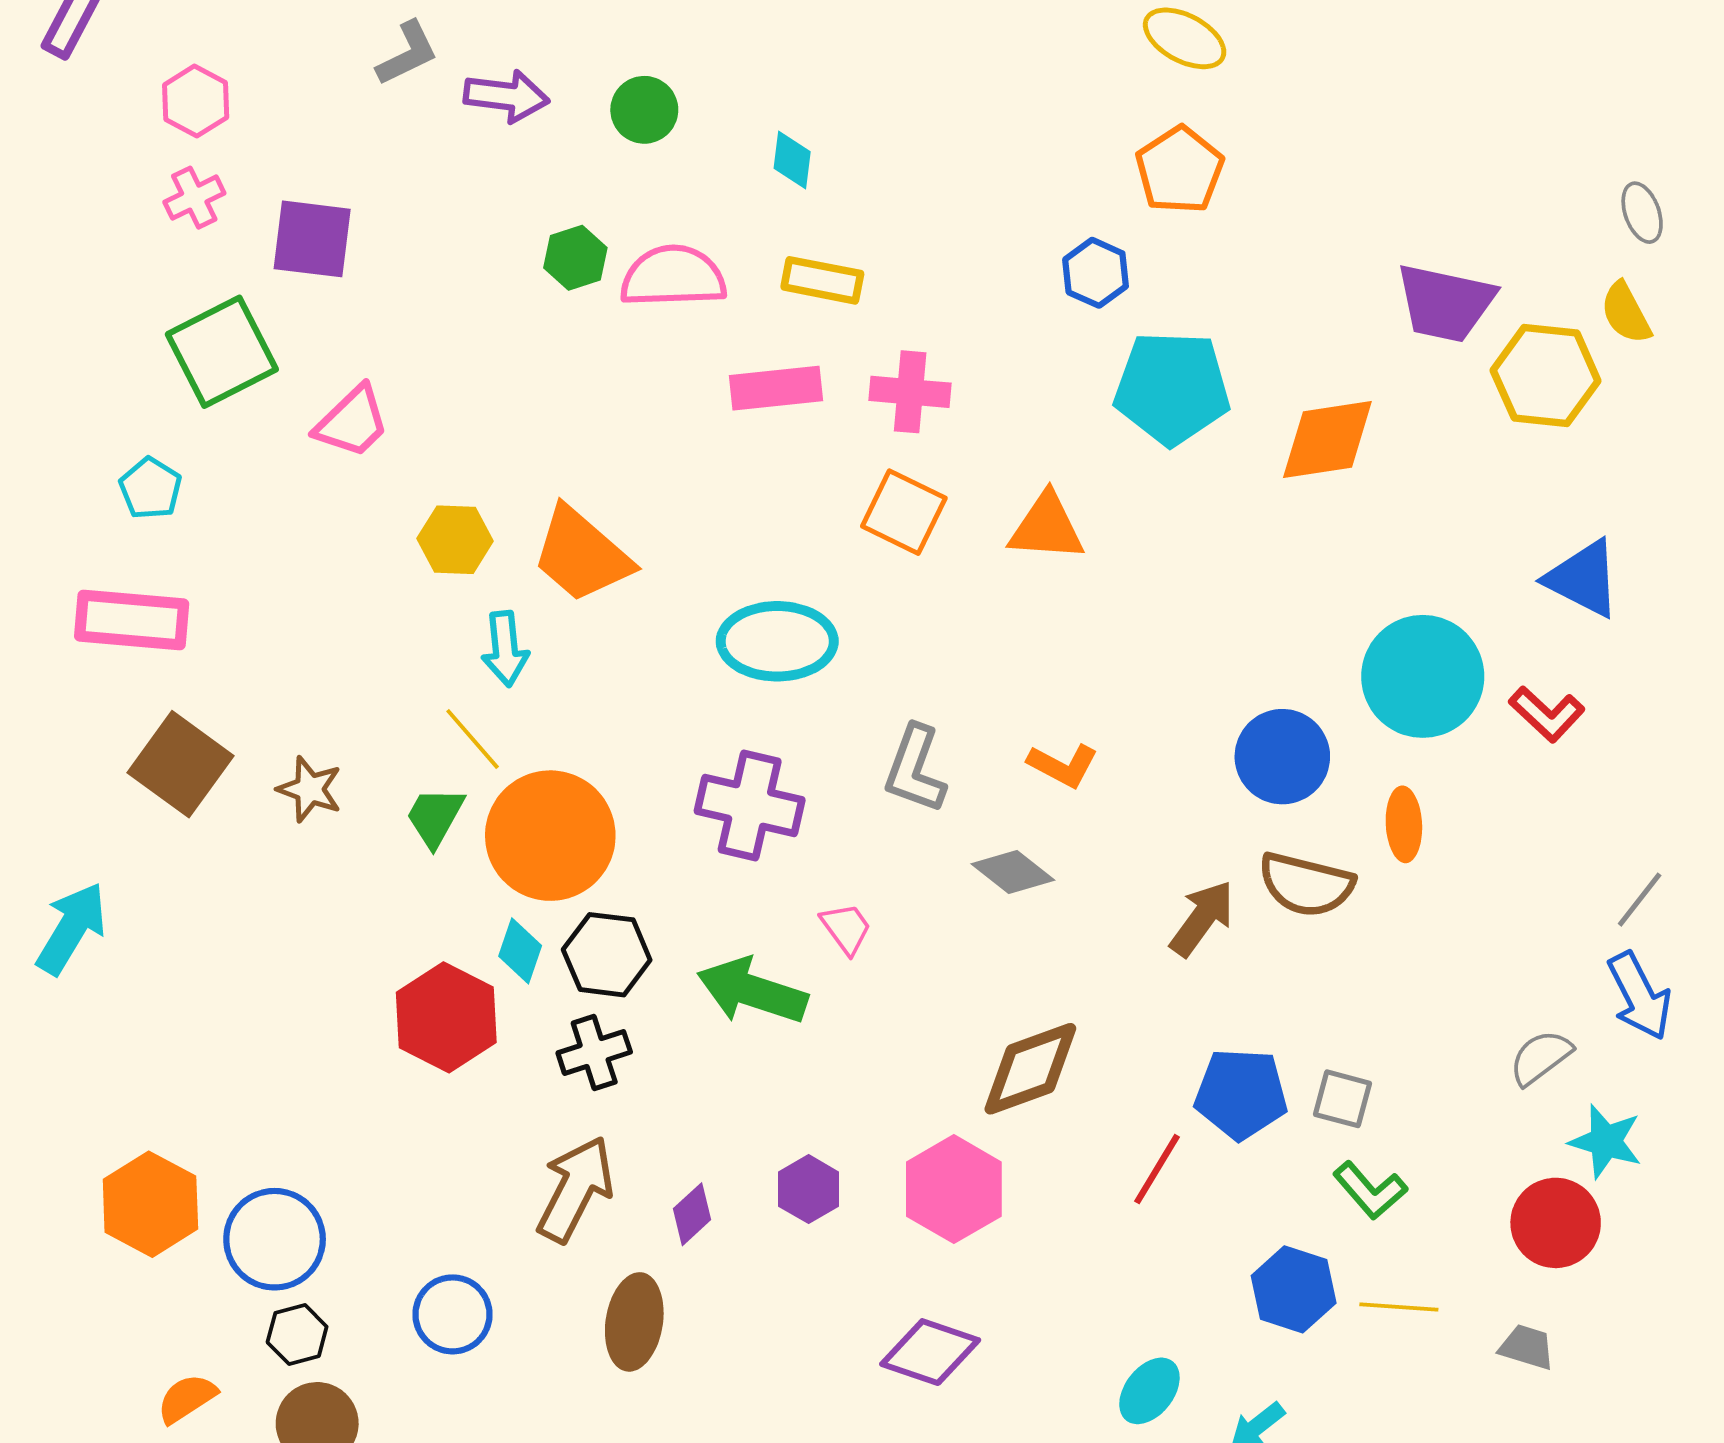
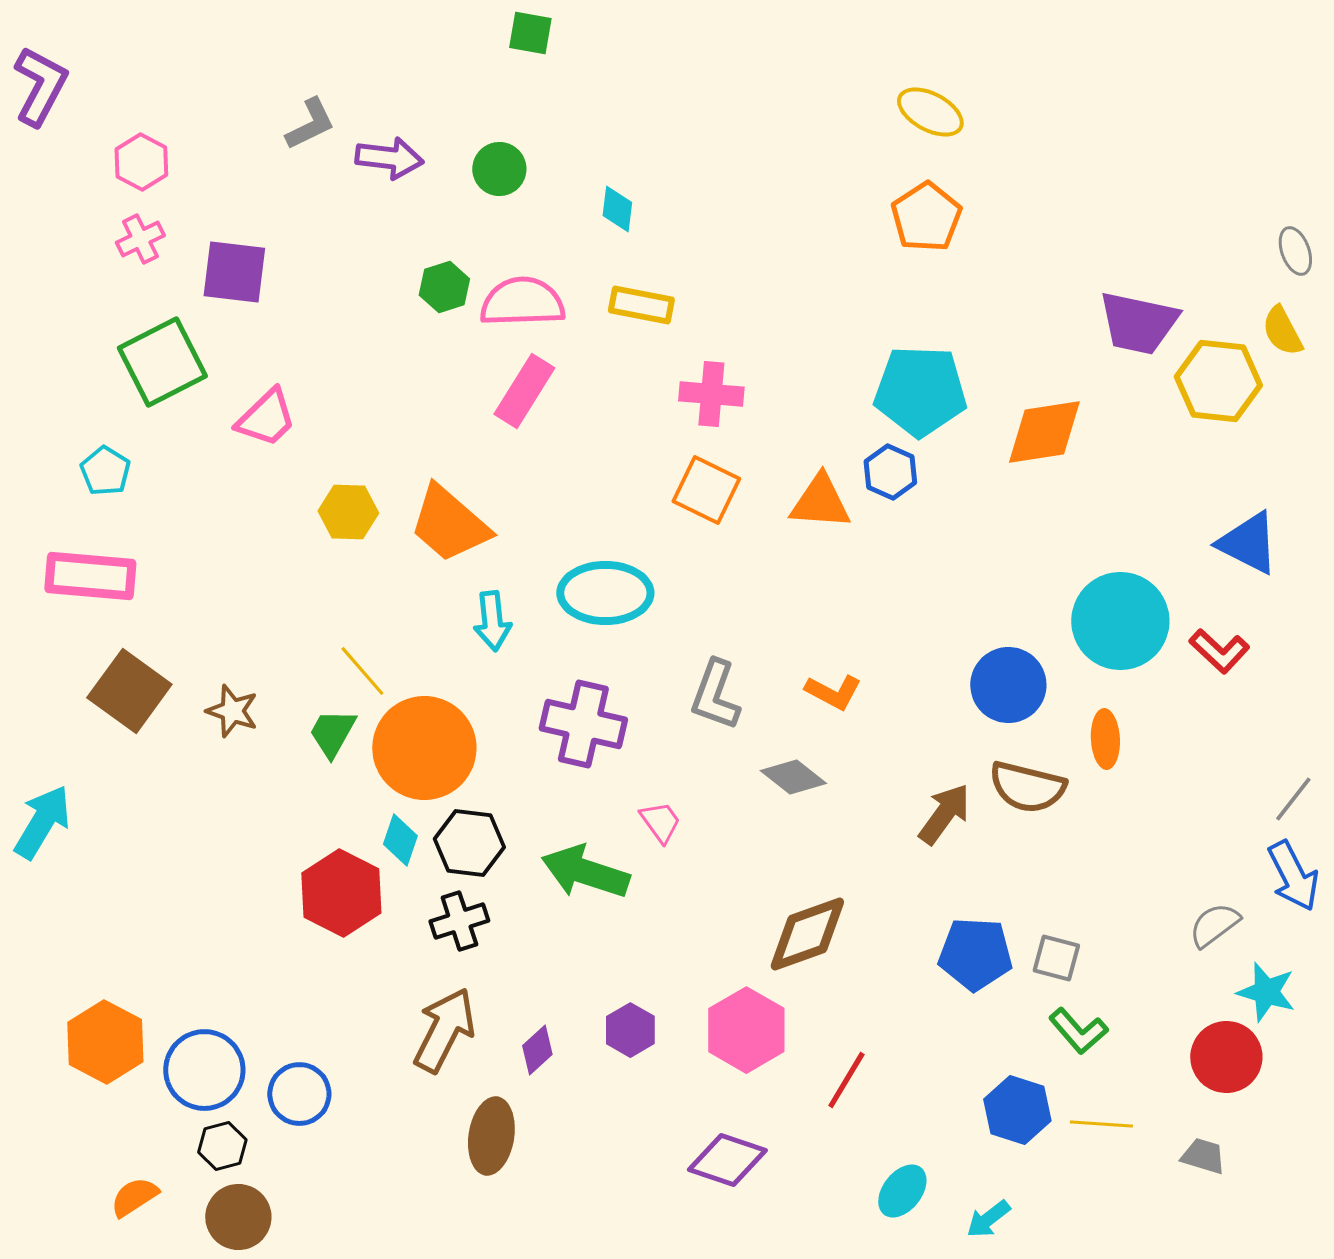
blue hexagon: (1096, 273) -> (890, 472), moved
pink rectangle: (776, 388) -> (524, 391), moved, turned -52
cyan arrow: (505, 649) -> (492, 621), moved
red line: (1157, 1169) -> (846, 1080), moved
blue circle: (453, 1314) -> (299, 1094), moved

